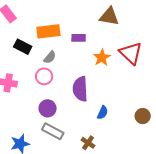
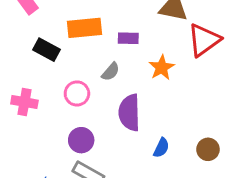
red triangle: (131, 53) -> (204, 40), moved, turned 40
gray semicircle: (50, 57) -> (111, 72), moved
brown circle: (143, 116) -> (208, 149), moved

